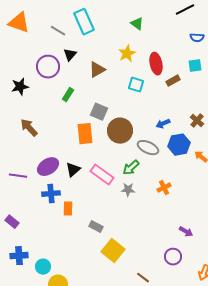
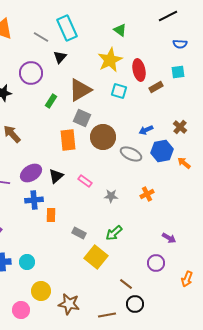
yellow star: (127, 54) -> (110, 60), size x1.4
black triangle: (70, 55) -> (60, 57), moved
brown triangle: (97, 70) -> (80, 90), moved, size x1.4
green arrow: (131, 168) -> (114, 233), moved
pink rectangle: (102, 175) -> (85, 181), size x0.6
cyan circle: (43, 267) -> (27, 262), moved

